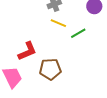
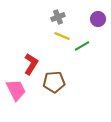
red L-shape: (27, 51) -> (31, 64), turned -35

